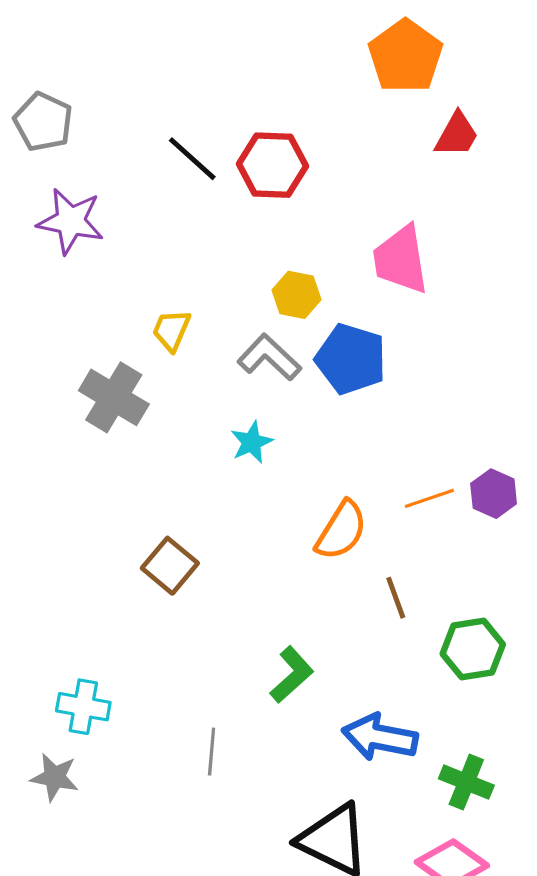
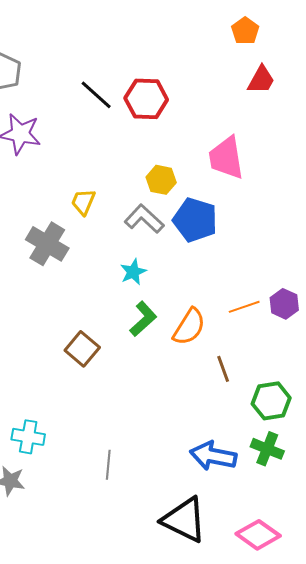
orange pentagon: (405, 56) -> (245, 31), moved, size x0.6
green L-shape: (292, 675) -> (143, 319), moved
green cross: (466, 782) -> (267, 449), moved

